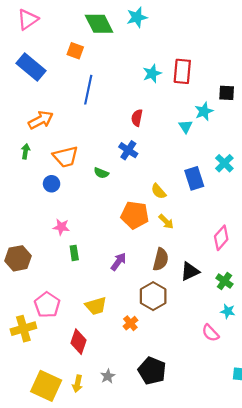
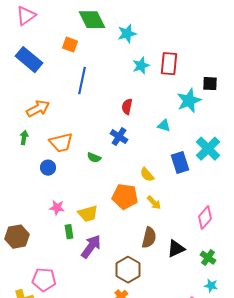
cyan star: (137, 17) -> (127, 34), moved
cyan star: (204, 111) -> (189, 101), size x1.4
cyan triangle: (186, 126) -> (164, 126), moved, turned -40
cyan cross: (224, 163) -> (208, 149), size x1.4
purple arrow: (119, 262) -> (91, 247), moved, size x1.4
brown hexagon: (153, 296) -> (128, 270), moved
pink pentagon: (47, 305) -> (44, 280), turned -30
yellow trapezoid: (96, 306) -> (88, 214), moved

